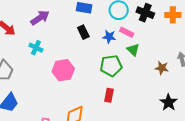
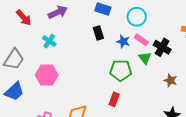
black cross: (145, 13) -> (162, 47), moved
pink hexagon: (63, 70) -> (47, 75), moved

